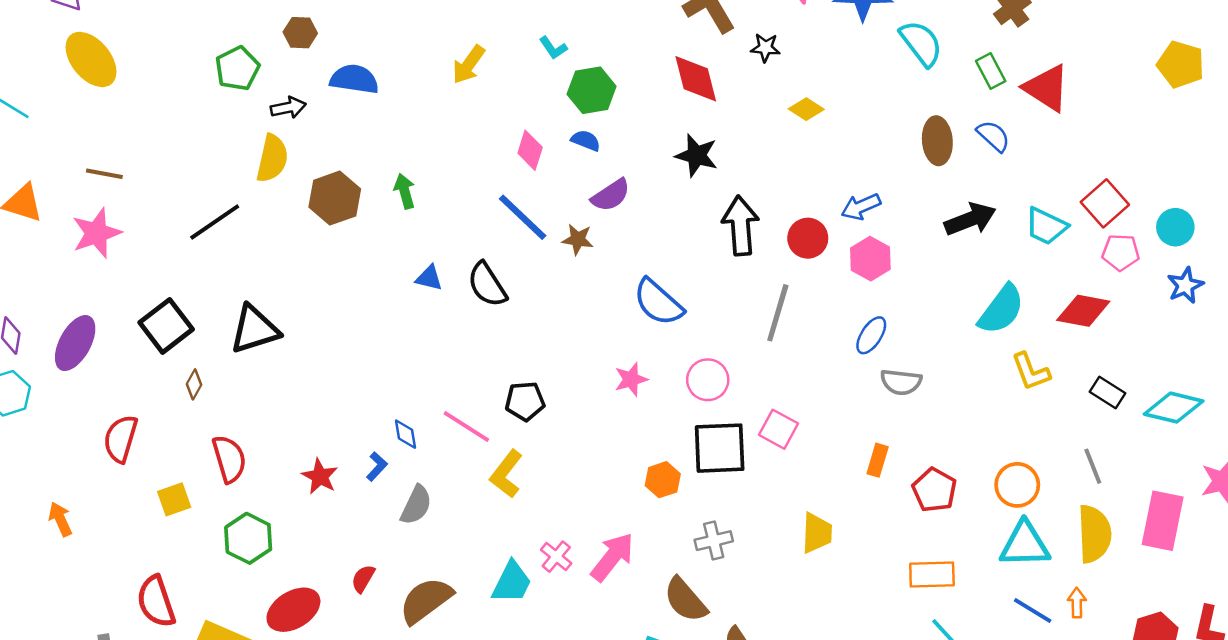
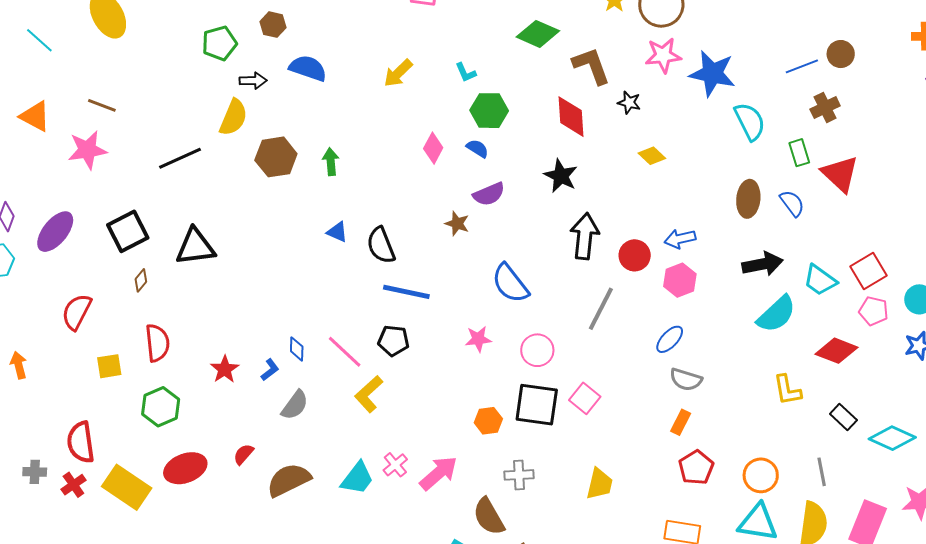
blue line: (523, 217) -> (406, 292), moved, turned -42
cyan semicircle: (1001, 309) -> (777, 314), moved
orange rectangle: (878, 460) -> (681, 422), moved

